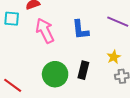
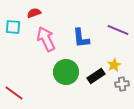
black rectangle: (83, 70) -> (96, 76), moved, turned 42
green circle: (55, 74) -> (66, 72), moved

